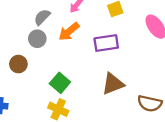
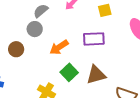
orange arrow: (69, 31) -> (59, 47), moved
green square: (60, 83) -> (69, 72), moved

